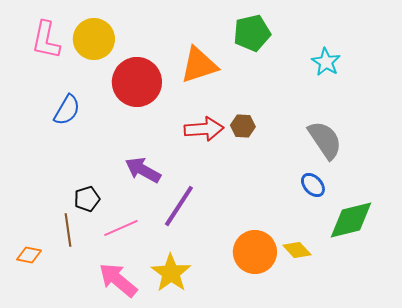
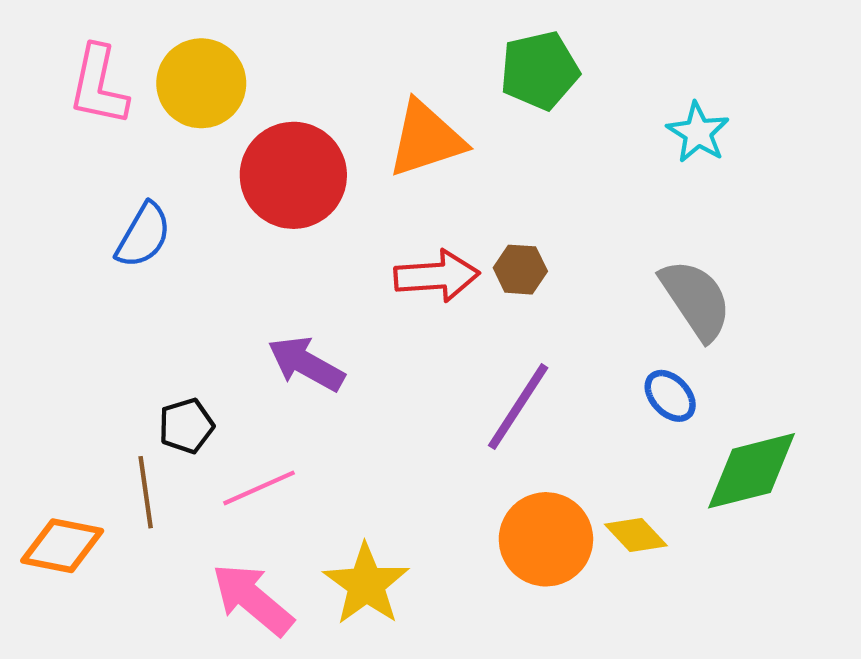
purple line: (179, 206) -> (518, 407), moved
orange diamond: (29, 255) -> (62, 546), size x1.5

